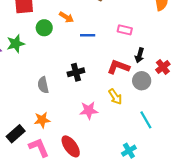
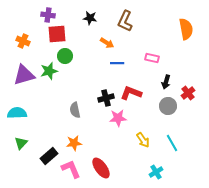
orange arrow: (66, 17) -> (107, 43), moved
green circle: (44, 28) -> (65, 56), moved
red L-shape: (118, 67) -> (131, 93), moved
yellow arrow: (115, 97) -> (143, 140), moved
pink star: (89, 110) -> (118, 118), moved

